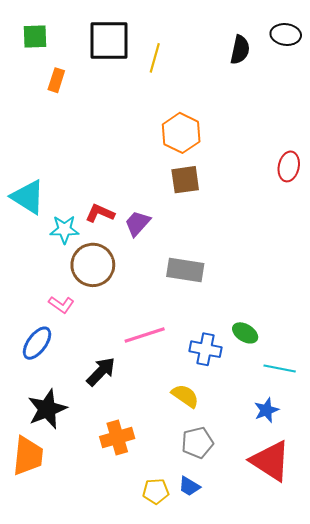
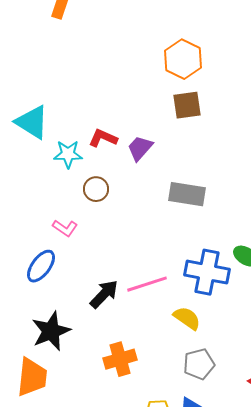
brown circle: (93, 265) -> (96, 189), size x0.6
pink line: (145, 335) -> (147, 284), moved
blue cross: (206, 349) -> (207, 272), size x1.4

